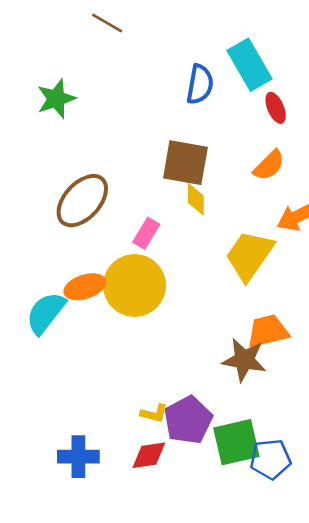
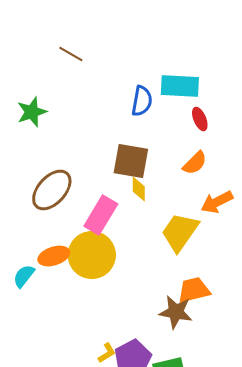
cyan rectangle: (249, 65) -> (180, 86), turned -57
pink rectangle: (146, 233) -> (101, 215), size x1.6
cyan semicircle: (46, 313) -> (24, 276), size x0.7
yellow L-shape: (154, 413) -> (107, 353), turned -45

